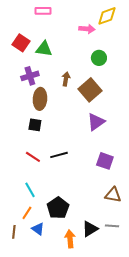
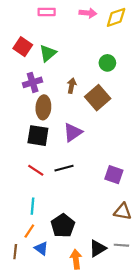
pink arrow: (87, 29) -> (88, 13), moved
green triangle: (44, 49) -> (48, 53), turned -48
purple triangle: (96, 122) -> (73, 132), moved
black square: (35, 125) -> (38, 136), size x1.5
cyan line: (30, 190) -> (33, 206), turned 35

